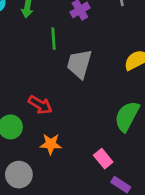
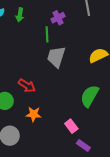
green line: (54, 39) -> (47, 34), moved

